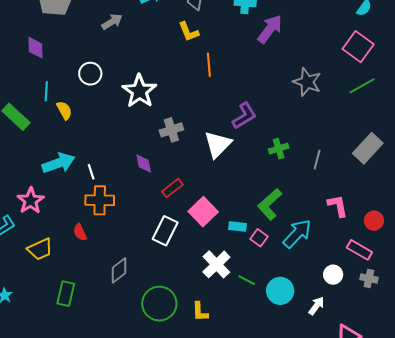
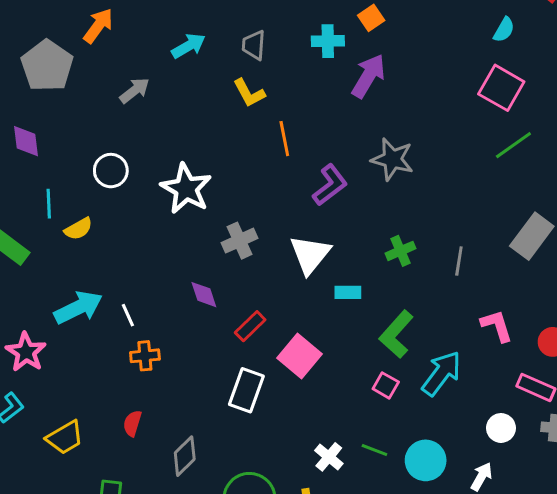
gray star: (307, 82) -> (392, 159), moved
yellow semicircle: (64, 110) -> (78, 229), turned 96
purple L-shape: (244, 116) -> (330, 185), moved
orange cross: (100, 200) -> (145, 356), size x0.7
pink star: (31, 201) -> (26, 352), moved
cyan rectangle: (237, 227) -> (348, 292), moved
red semicircle: (80, 232) -> (132, 423), moved, turned 48
white cross: (216, 264) -> (329, 457), moved, size x0.7

